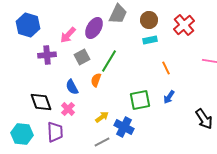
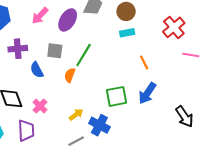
red cross: (184, 25) -> (174, 27), moved
pink arrow: (68, 35) -> (40, 16), moved
gray square: (82, 57) -> (55, 51), turned 35
blue semicircle: (72, 87) -> (37, 70), moved
blue arrow: (169, 97) -> (147, 93), size x1.5

